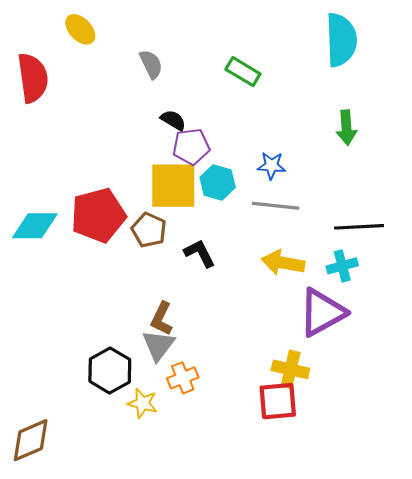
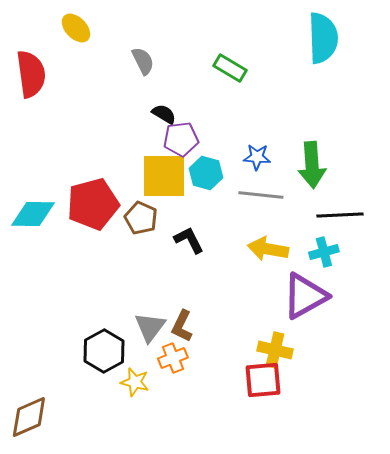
green arrow: (346, 128) -> (312, 165), moved, size x1.4
brown L-shape: (162, 319) -> (182, 326), moved

